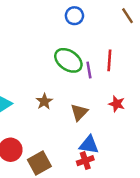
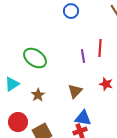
green ellipse: (68, 60) -> (35, 58), moved
brown star: (44, 101) -> (38, 95), moved

